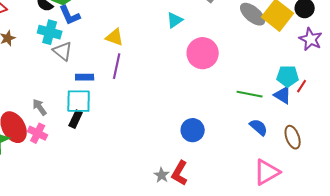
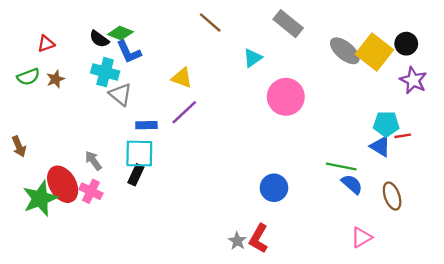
purple line: (117, 66) -> (184, 112), turned 35
red line: (302, 86) -> (403, 136), turned 48
green line: (250, 94) -> (341, 167), moved
pink triangle: (267, 172) -> (361, 237), size x0.7

